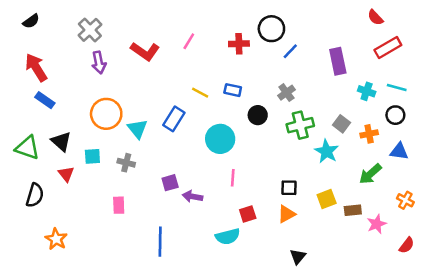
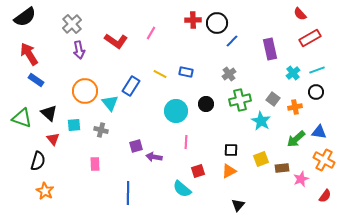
black semicircle: (31, 21) -> (25, 17), size x1.6
red cross: (239, 44) -> (193, 20), moved
cyan line: (397, 88) -> (317, 70), turned -35
cyan cross: (367, 91) -> (293, 73), turned 32
black circle: (258, 115) -> (206, 104), moved
blue rectangle: (174, 119) -> (131, 86), moved
blue triangle: (399, 151) -> (319, 132), moved
black semicircle: (35, 195) -> (38, 161), moved
orange cross: (405, 200) -> (324, 160), size x1.5
cyan semicircle: (228, 237) -> (182, 189), turned 54

